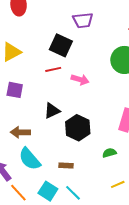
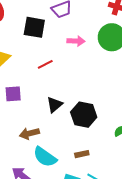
black square: (61, 45) -> (34, 27), moved
pink arrow: (80, 80) -> (76, 41), moved

